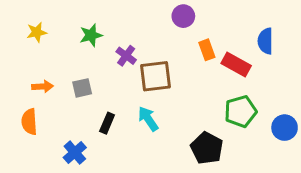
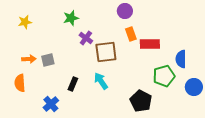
green star: (91, 35) -> (71, 18), moved
blue semicircle: (265, 41) -> (181, 59), moved
orange rectangle: (207, 50) -> (131, 34), moved
red rectangle: (236, 64) -> (150, 44), moved, turned -30
gray square: (82, 88) -> (48, 60), moved

